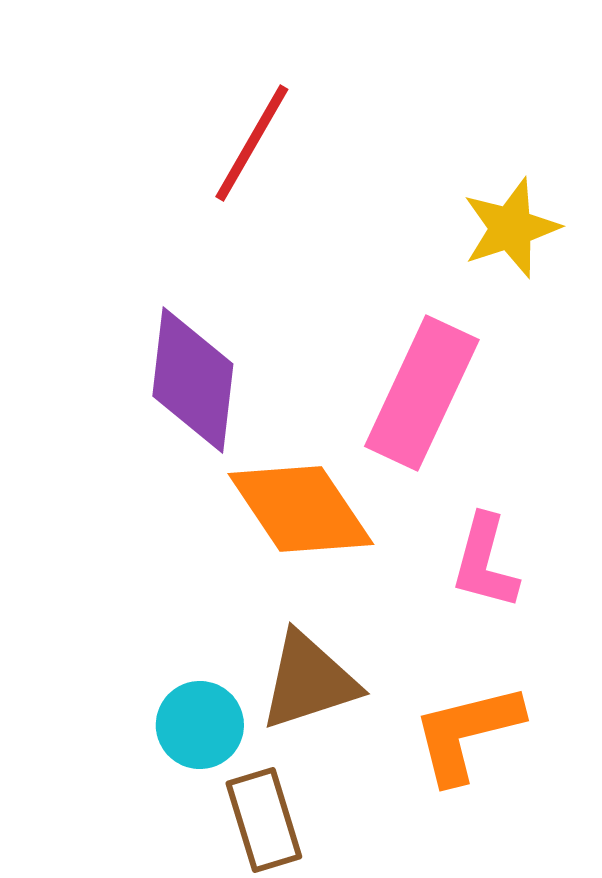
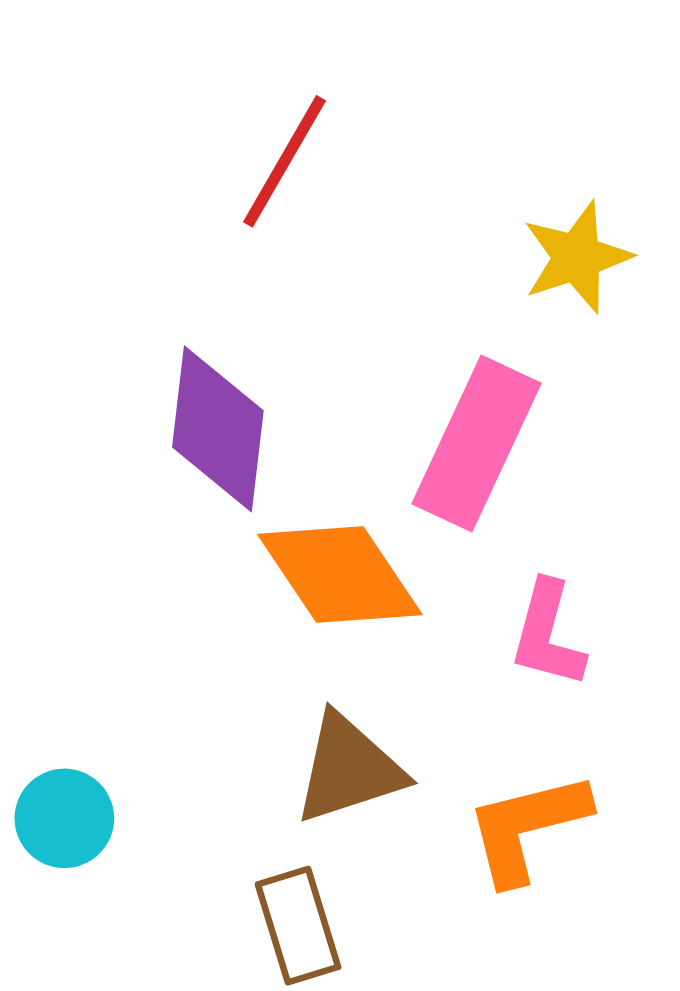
cyan circle: (200, 725) -> (64, 818), moved

